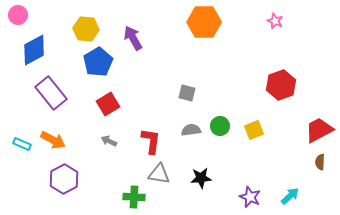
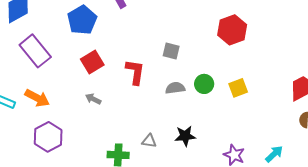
red hexagon: (281, 85) -> (232, 30), moved
red L-shape: (151, 141) -> (135, 72), moved
gray triangle: (159, 174) -> (149, 141), moved, size x0.7

